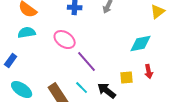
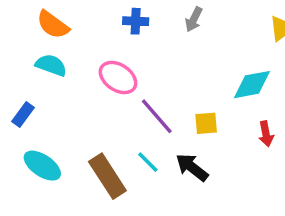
cyan semicircle: (27, 33) -> (51, 65), turned 30
yellow square: (127, 78) -> (206, 123), moved

